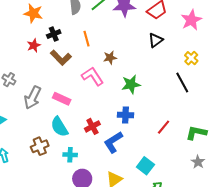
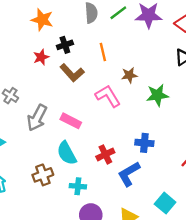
green star: (131, 84) -> (157, 95), moved

